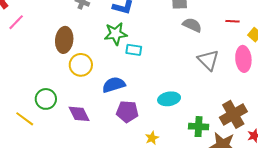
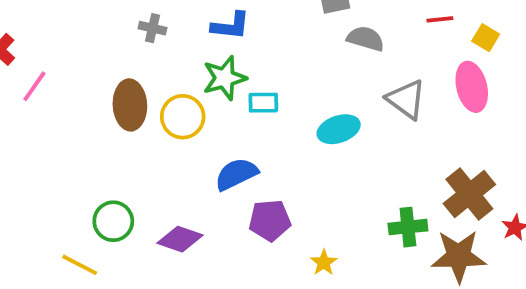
yellow circle: (81, 65) -> (183, 117), moved
cyan ellipse: (169, 99) -> (339, 129), moved
purple diamond: (79, 114) -> (180, 239), turned -35

